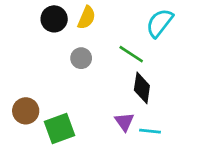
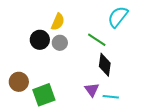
yellow semicircle: (87, 18) -> (58, 22), moved
black circle: (54, 19) -> (40, 40), moved

